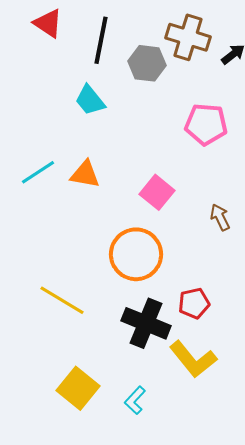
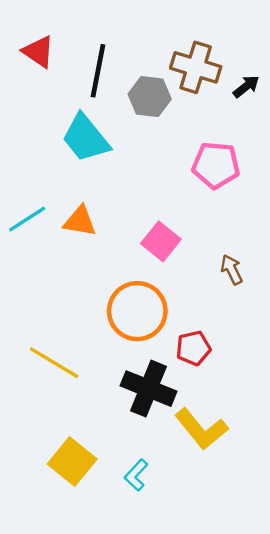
cyan trapezoid: (90, 100) -> (86, 138), size x1.4
red pentagon: (194, 303) -> (193, 348), moved

